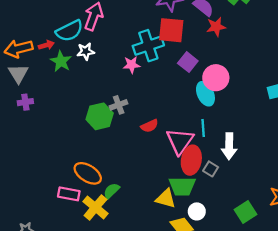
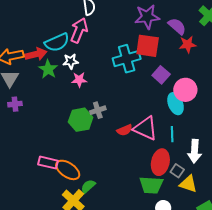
red arrow: (46, 45) -> (36, 54), size x1.5
pink star: (132, 65) -> (79, 80), moved
pink triangle: (180, 141) -> (145, 128), moved, turned -44
pink rectangle: (69, 194) -> (48, 163), moved
yellow triangle: (166, 198) -> (188, 184), moved

